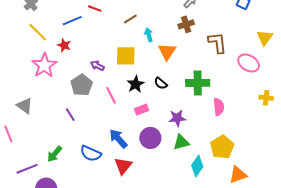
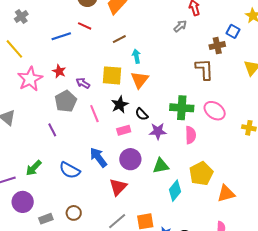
brown cross: (186, 24) -> (217, 46), moved
yellow line: (38, 32) -> (14, 49), moved
red star: (64, 45) -> (59, 71), moved
orange triangle: (167, 52) -> (140, 80), moved
pink ellipse: (249, 63) -> (215, 111), moved
black semicircle: (161, 83) -> (142, 114), moved
pink semicircle: (219, 107) -> (191, 135), moved
purple star: (177, 118) -> (158, 131), moved
red triangle: (123, 166) -> (118, 187), moved
orange triangle: (238, 175) -> (226, 194), moved

